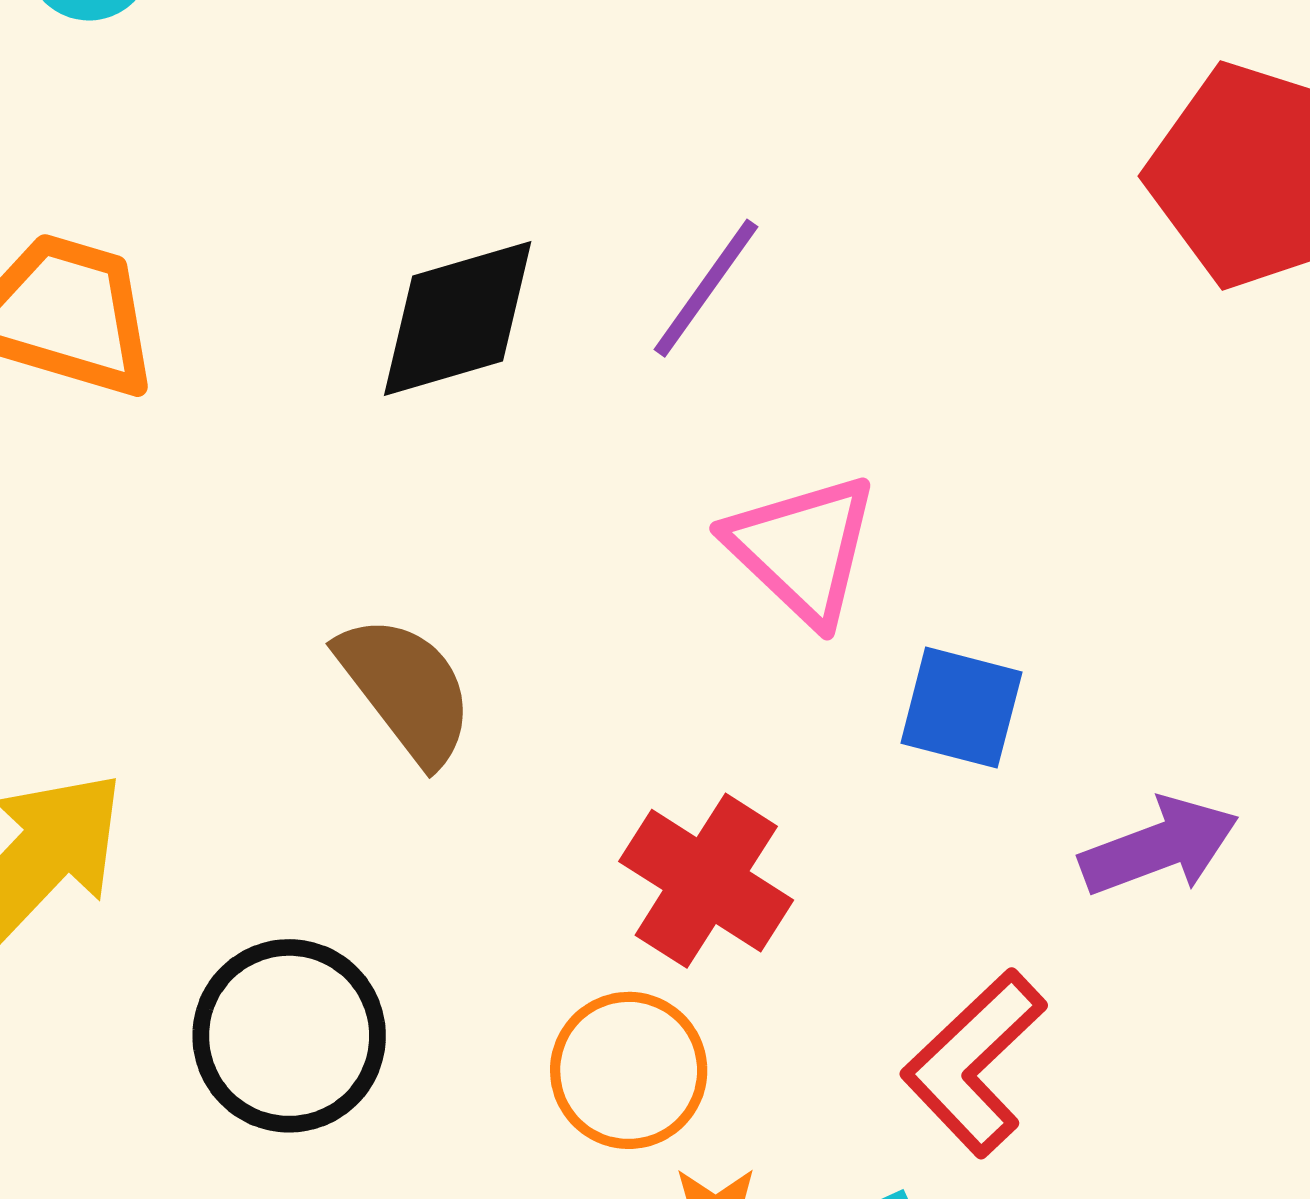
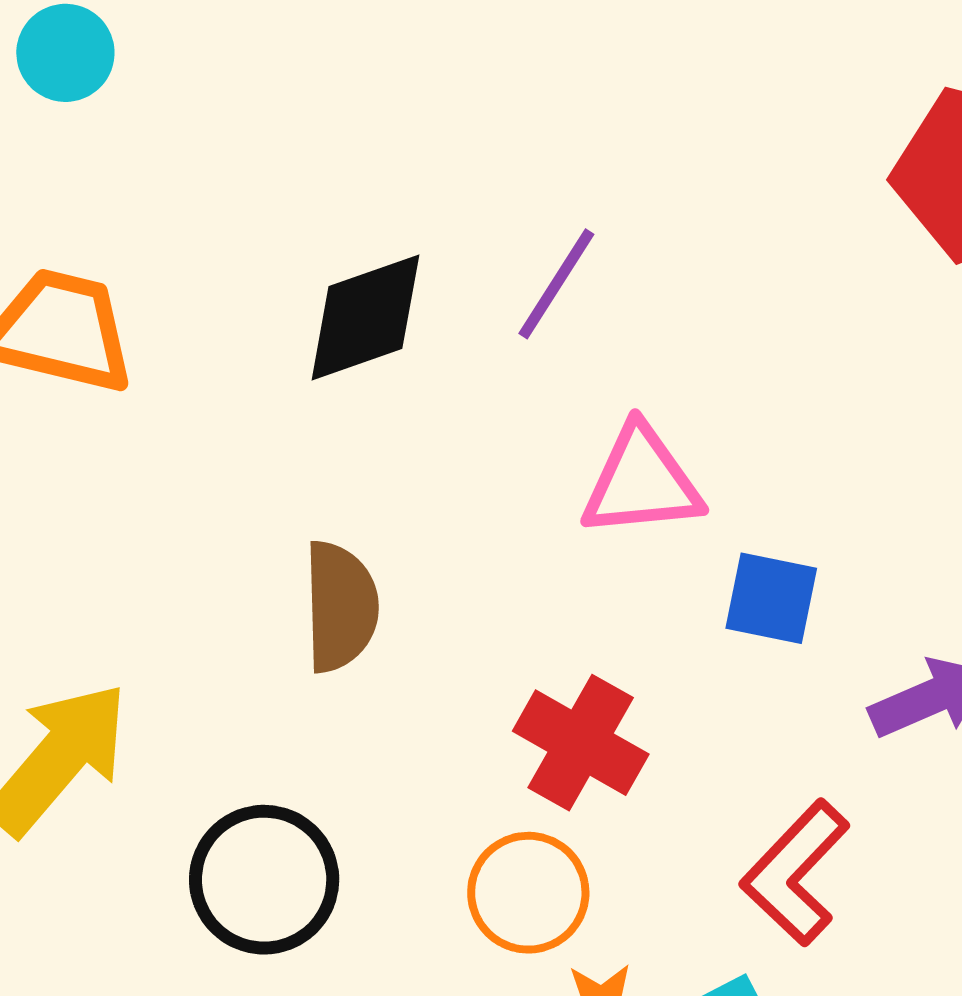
pink triangle: (802, 549) -> (642, 482), turned -46
brown semicircle: (406, 689) -> (341, 607), turned 39

